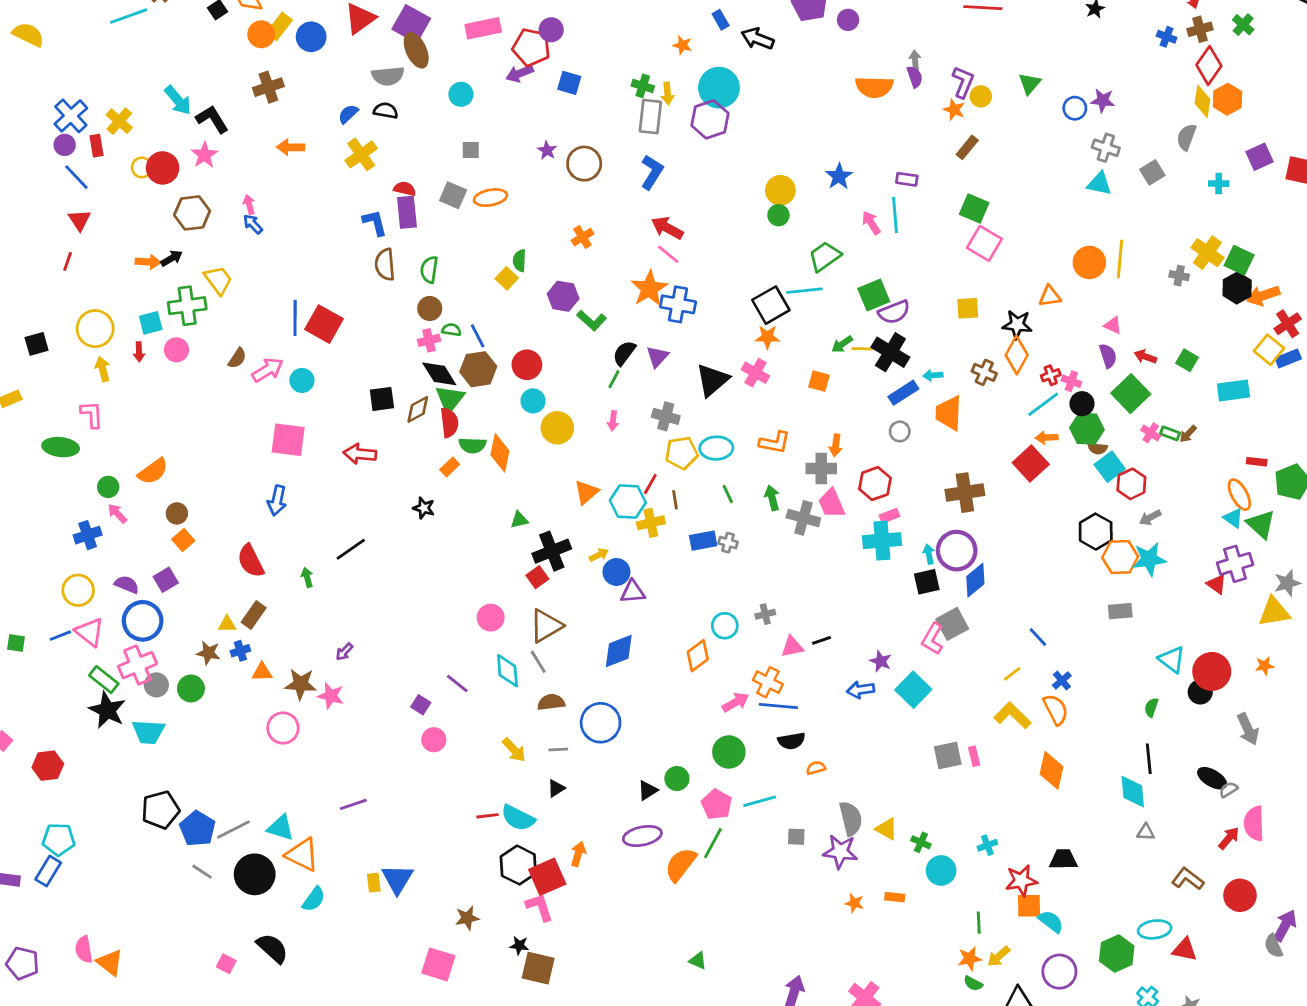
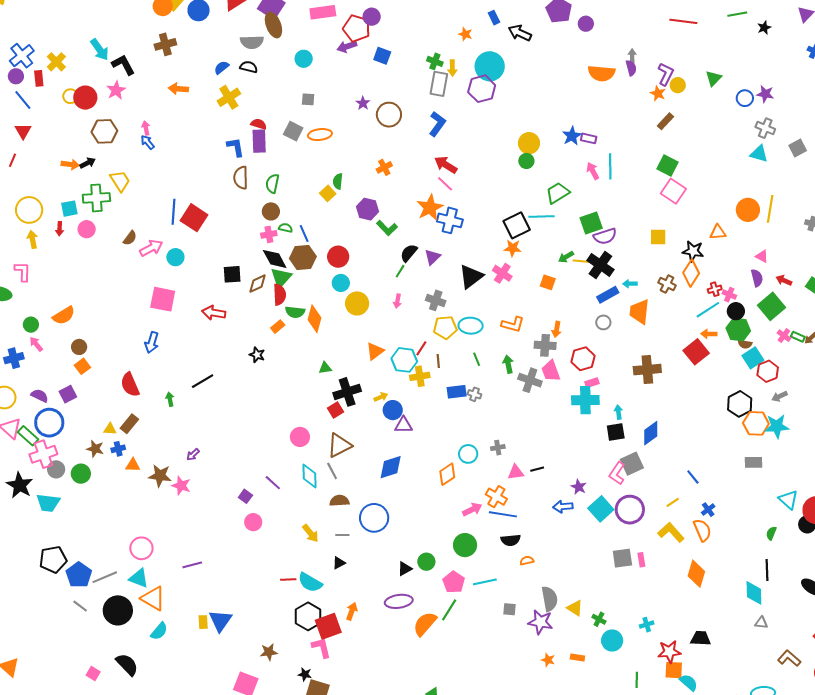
purple rectangle: (907, 179) -> (589, 138), moved
purple circle: (957, 551) -> (630, 510), moved
green rectangle: (104, 680) -> (28, 436), moved
pink circle: (283, 728) -> (141, 548), moved

